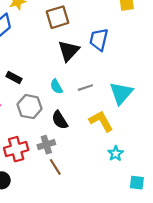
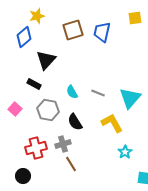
blue trapezoid: (99, 40) -> (102, 32), moved
black triangle: (69, 51) -> (46, 60), moved
gray line: (85, 88) -> (98, 93), turned 40

